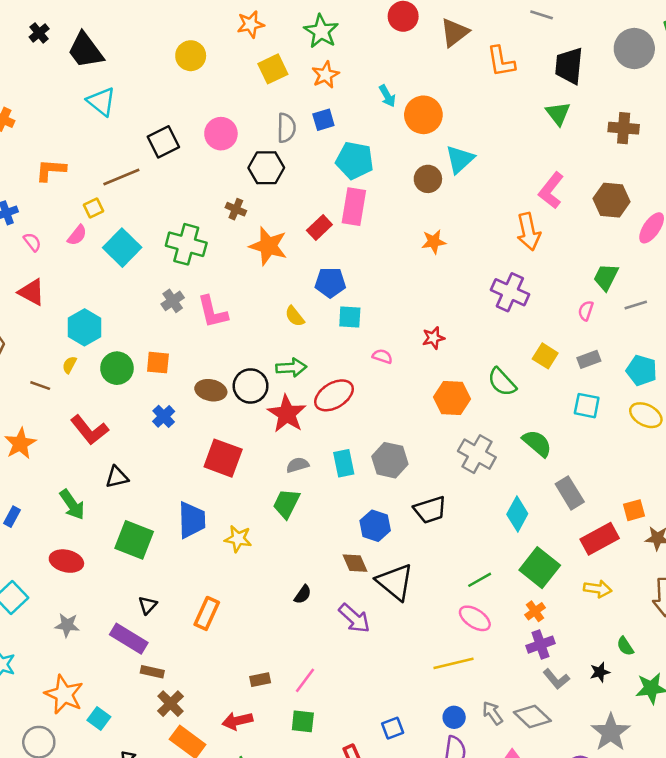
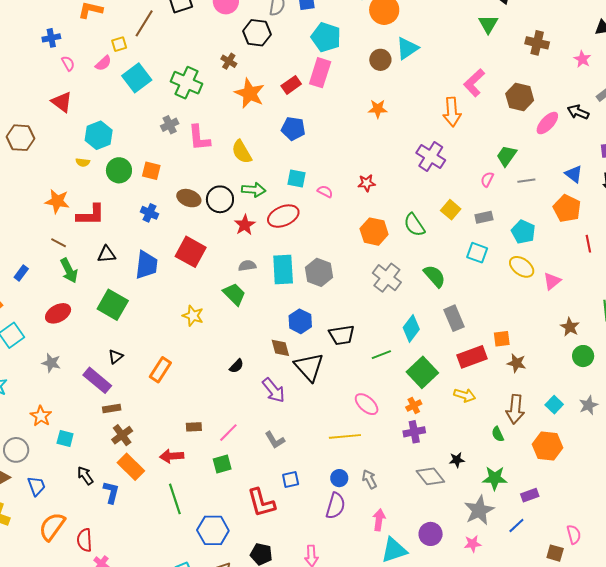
brown line: (121, 177) -> (144, 23), turned -44
yellow semicircle: (295, 316) -> (242, 152), moved, size x1.4
cyan square: (350, 317) -> (297, 178), moved
yellow semicircle: (69, 365) -> (83, 162), turned -120
brown line: (40, 386) -> (59, 243), moved
red star: (287, 414) -> (245, 225), size x0.7
blue cross: (164, 416) -> (149, 213), turned -30
red L-shape: (89, 430) -> (91, 215), turned -60
orange star: (20, 444) -> (57, 201), moved, turned 30
cyan rectangle: (344, 463) -> (283, 270), size x1.4
green trapezoid: (286, 504) -> (234, 294), turned 100
black trapezoid: (430, 510) -> (342, 335), moved
blue trapezoid: (192, 520) -> (146, 265), moved
red ellipse: (66, 561) -> (58, 313), turned -50
green line: (480, 580) -> (381, 355), moved
green semicircle: (625, 646) -> (498, 434), moved
brown rectangle: (152, 672) -> (112, 409), turned -30
gray L-shape: (556, 679) -> (275, 440), moved
orange star: (64, 694) -> (41, 416), size x0.7
gray diamond: (532, 716) -> (430, 476), moved
cyan square: (99, 718) -> (65, 438), turned -30
green square: (303, 721) -> (222, 464), turned -30
gray star: (611, 732) -> (479, 510), moved

